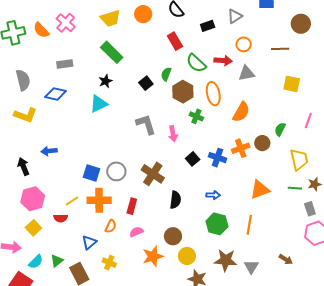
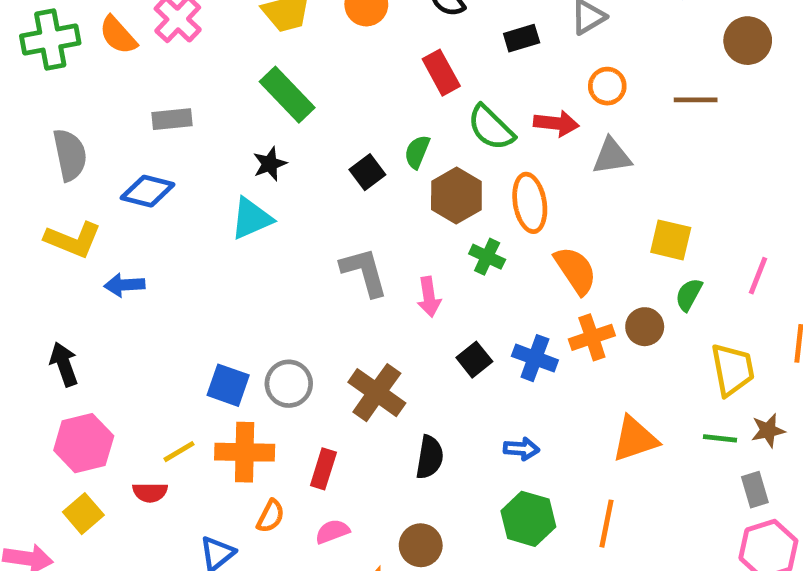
yellow square: (292, 84) -> (671, 240), moved
orange semicircle: (241, 112) -> (575, 270), moved, turned -65
blue arrow: (49, 151) -> (124, 285), moved

